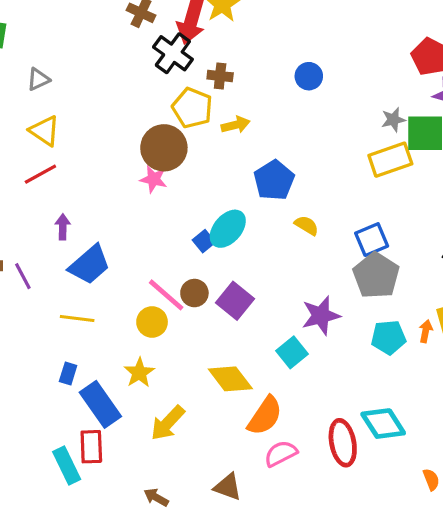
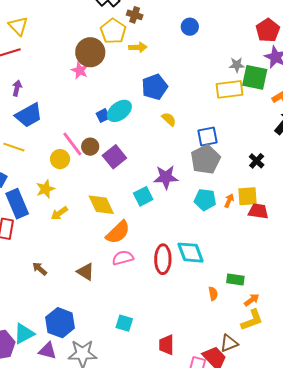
yellow arrow: (168, 423) -> (59, 213), moved, size x0.7

